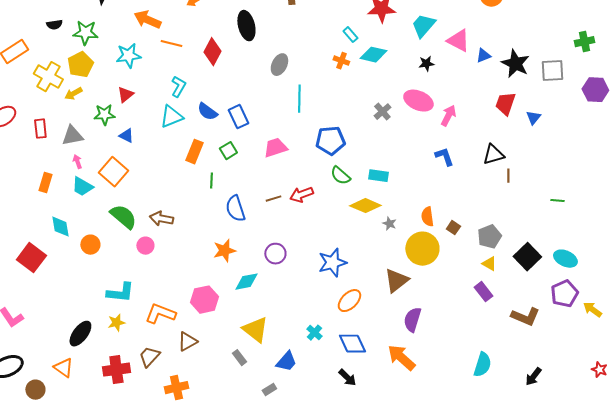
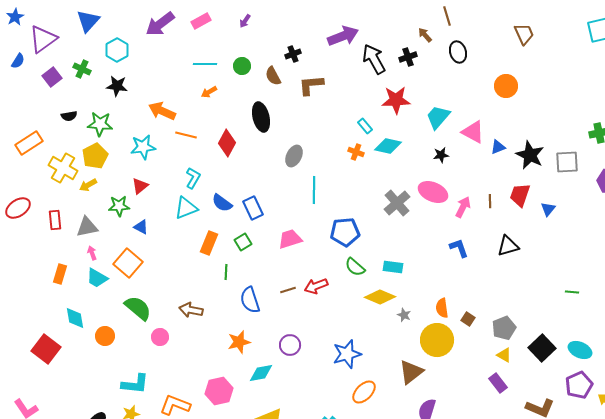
gray cross: (382, 112) -> (397, 203), size x1.5
brown line: (508, 176) -> (490, 201), moved
brown arrow: (161, 219) -> (191, 310), moved

